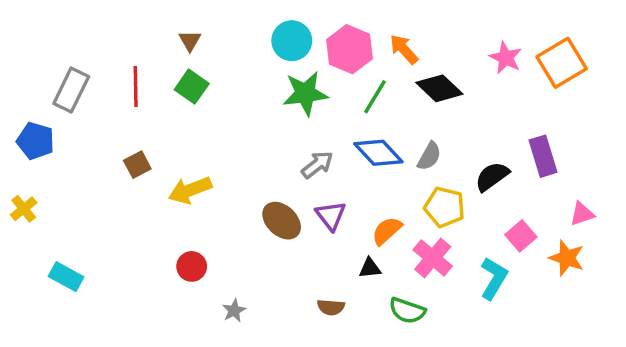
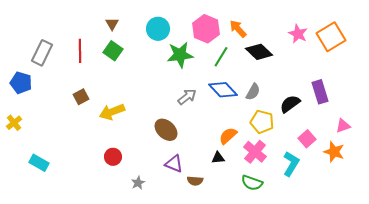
cyan circle: (292, 41) -> (158, 29), moved
purple triangle: (331, 216) -> (174, 164), moved, turned -30
green semicircle: (407, 311) -> (252, 183), moved

